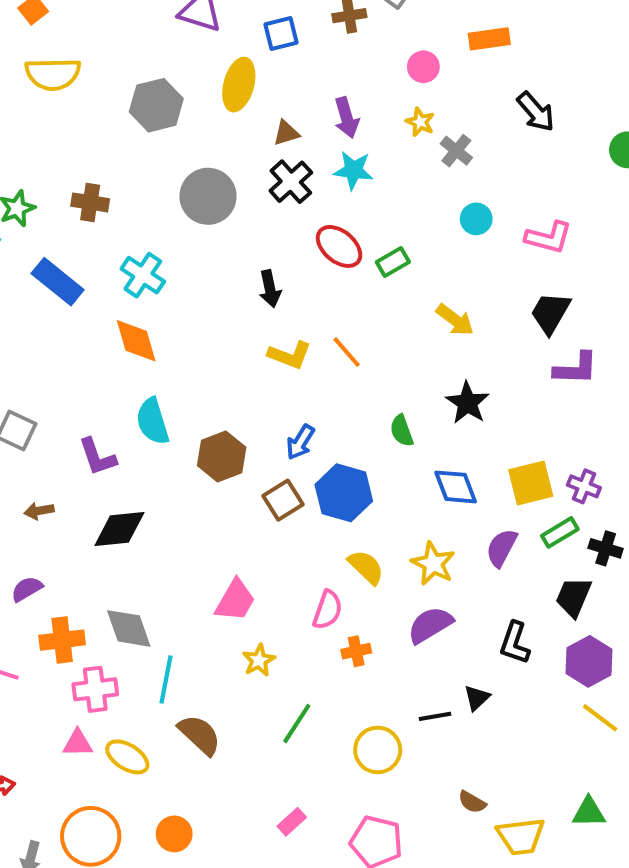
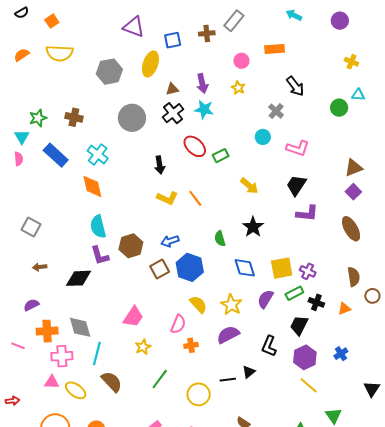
gray cross: (456, 151) -> (276, 111), moved
blue arrow: (300, 442) -> (170, 241), turned 36
purple L-shape: (97, 457) -> (100, 256), moved

